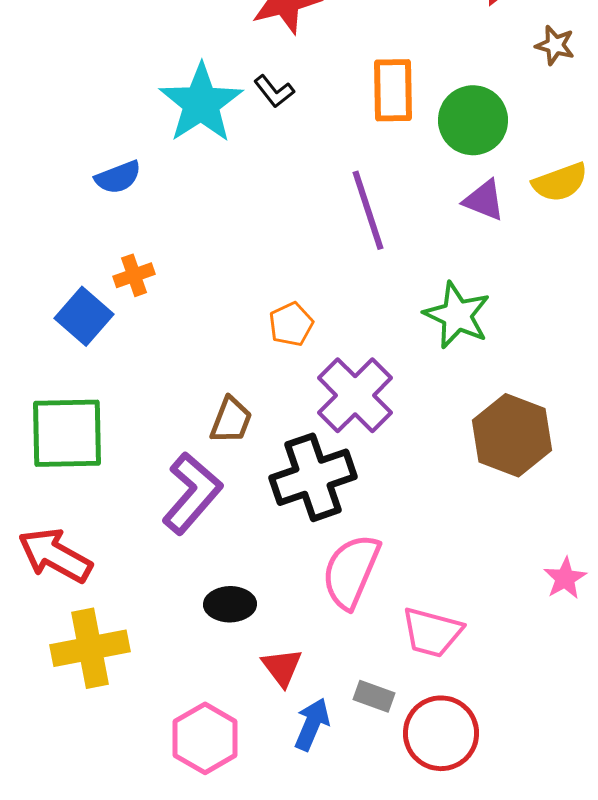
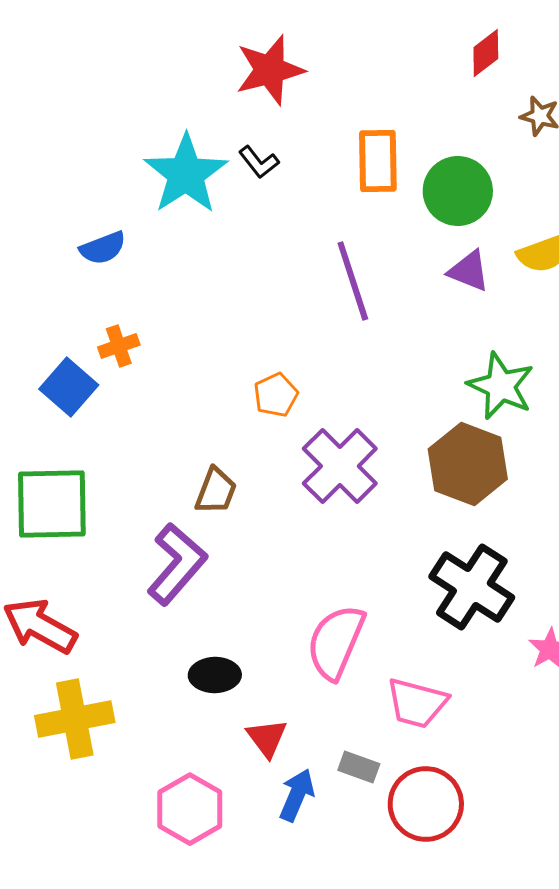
green star: (457, 315) -> (501, 386), moved
brown hexagon: (512, 435) -> (468, 464), moved
black cross: (313, 477) -> (472, 587), moved, turned -38

